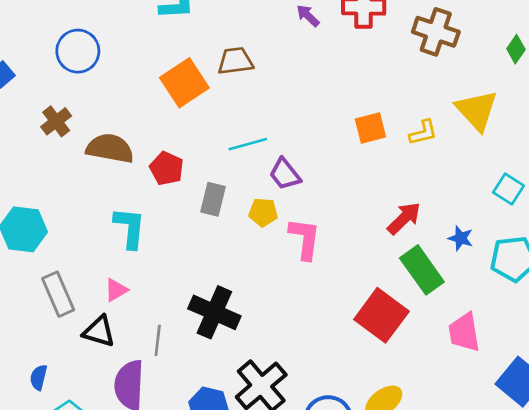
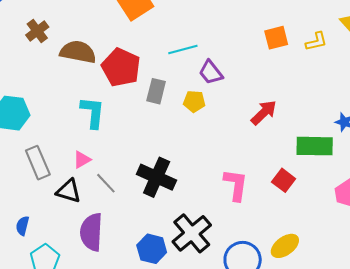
red pentagon: (167, 168) -> (121, 67), size x1.5
red arrow: (404, 218) -> (264, 113), moved
pink L-shape: (305, 239) -> (236, 185), moved
green rectangle: (422, 270) -> (315, 146), turned -54
red square: (381, 315) -> (284, 180), size x0.6
gray line: (158, 340) -> (106, 183), moved, turned -50

